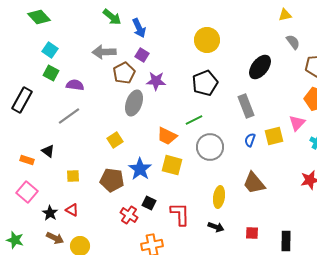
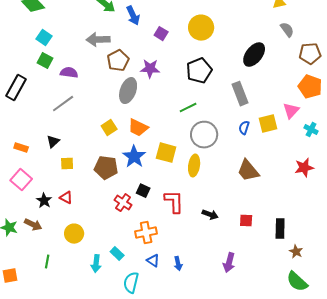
purple square: (142, 55) -> (161, 34), moved
orange trapezoid: (167, 136) -> (138, 128), moved
black triangle: (48, 151) -> (53, 142), moved, turned 40
yellow ellipse: (219, 197) -> (194, 166), moved
brown arrow: (55, 238) -> (33, 225), moved

